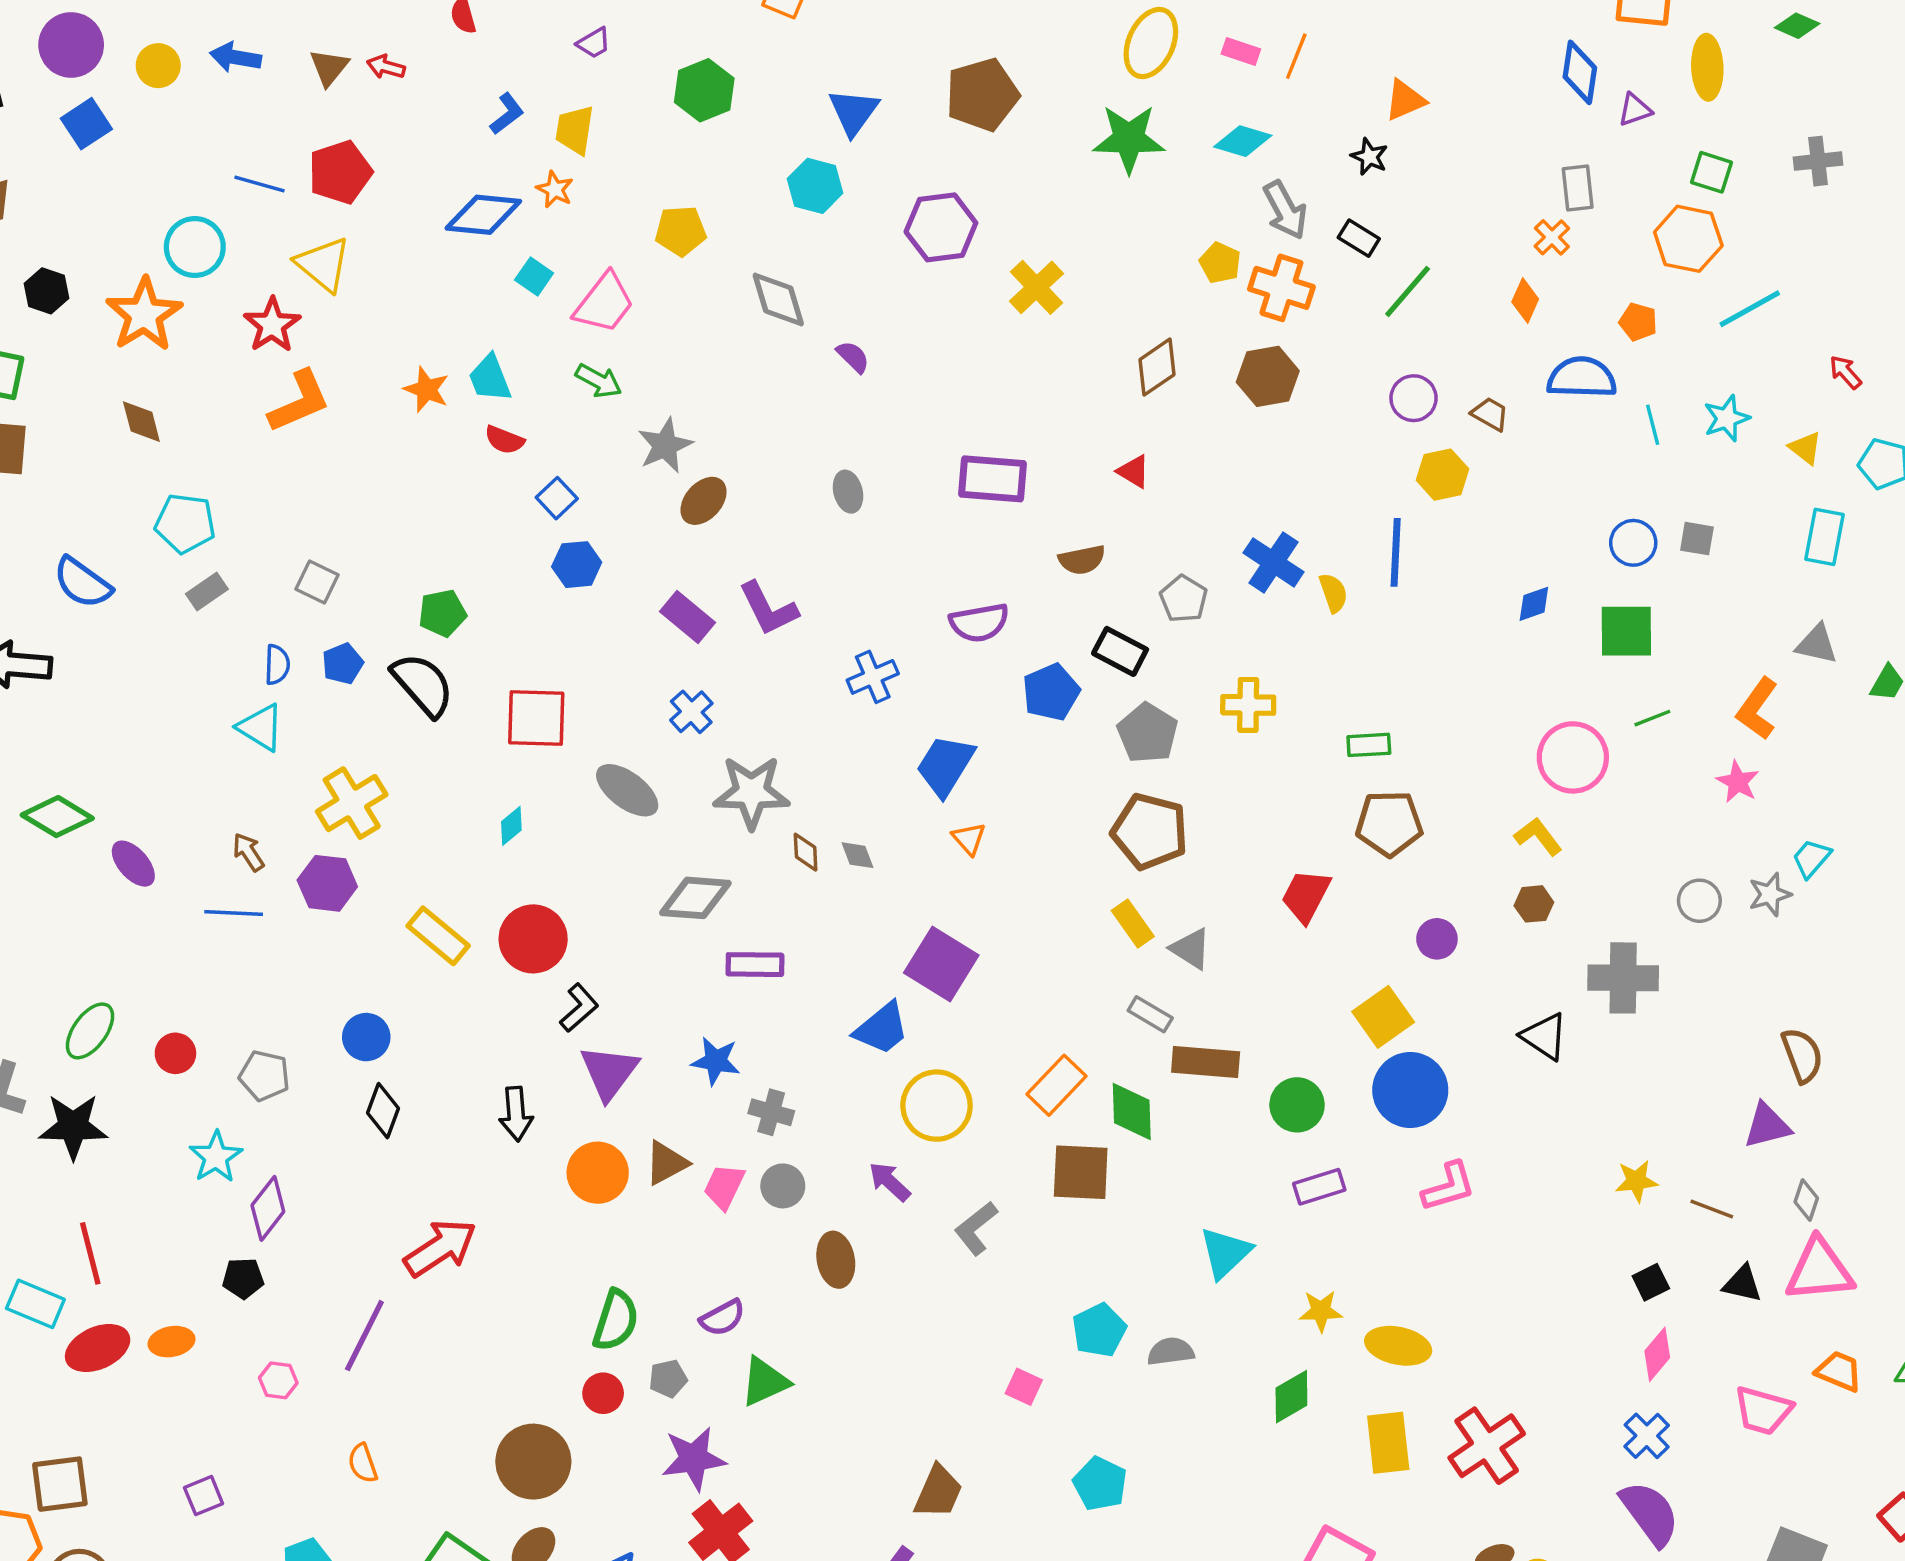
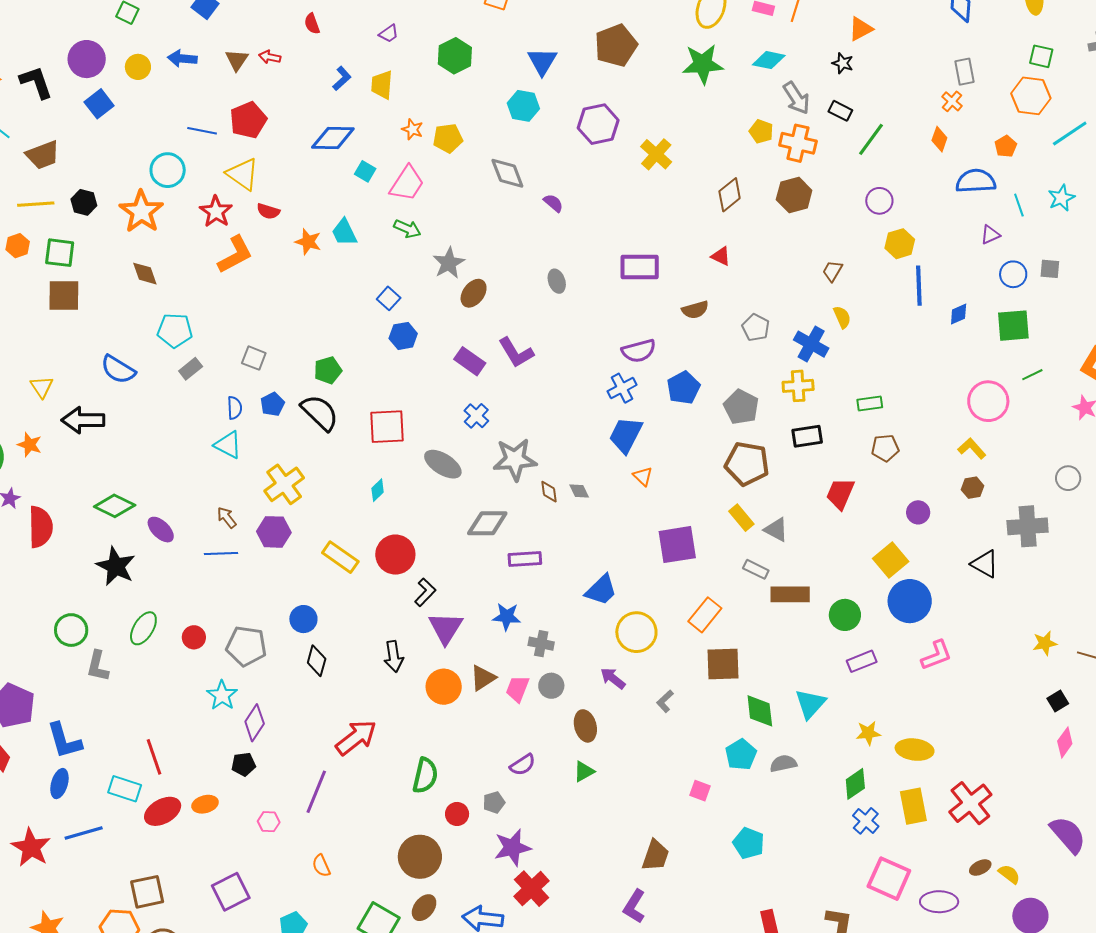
purple triangle: (1635, 110) -> (990, 235), moved
orange star: (555, 189) -> (412, 129), moved
orange pentagon: (1638, 322) -> (1006, 146), turned 30
brown trapezoid: (1490, 414) -> (832, 271), moved, turned -85
red semicircle: (504, 440) -> (268, 211), moved
blue line: (1396, 552) -> (919, 286), moved
blue cross: (1274, 562) -> (811, 344), moved
black rectangle: (1120, 651) -> (807, 436), moved, turned -32
blue cross: (873, 677) -> (622, 388), moved
brown pentagon: (1389, 823) -> (885, 448), size x0.7
purple square: (941, 964) -> (677, 545), moved, turned -36
gray pentagon: (264, 1076) -> (246, 646), size x1.4
green diamond: (1132, 1112) -> (760, 711), moved
black star: (73, 1126) -> (116, 566), moved, turned 30
gray L-shape: (976, 1228) -> (665, 701), size x0.7
green semicircle: (616, 1320) -> (425, 776), moved
green triangle: (765, 1382) -> (584, 771), moved, size x0.7
blue cross: (1647, 1436) -> (866, 821), moved
purple square: (204, 1496) -> (231, 892), size x1.6

